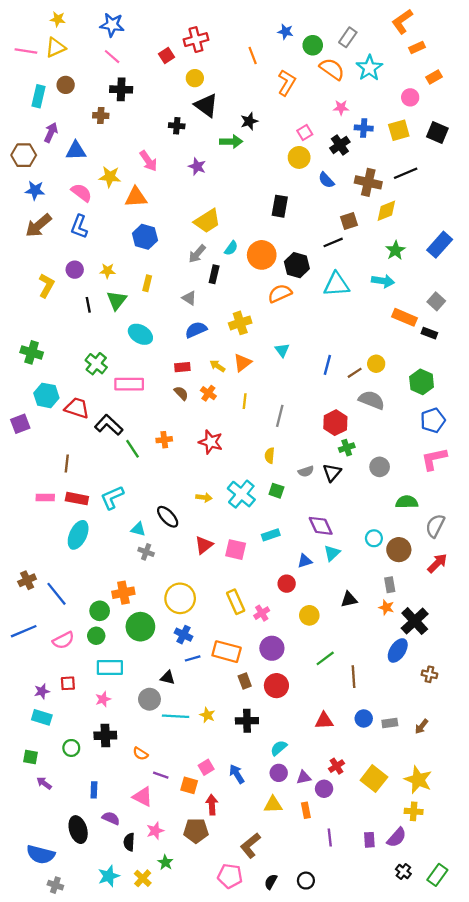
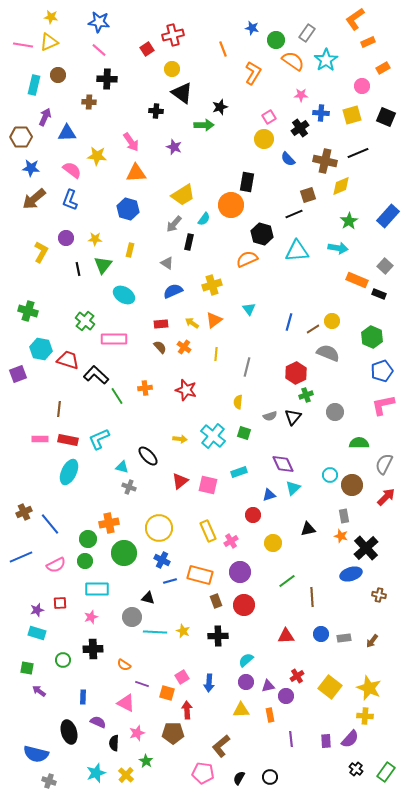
orange triangle: (136, 197) -> (136, 173), moved
orange circle: (262, 255) -> (231, 205), moved
blue ellipse: (398, 650) -> (351, 574), turned 40
blue arrow: (237, 774) -> (209, 683), turned -144

